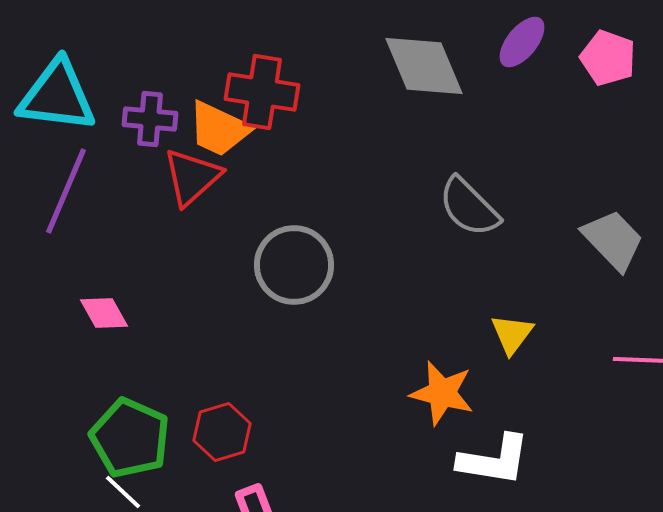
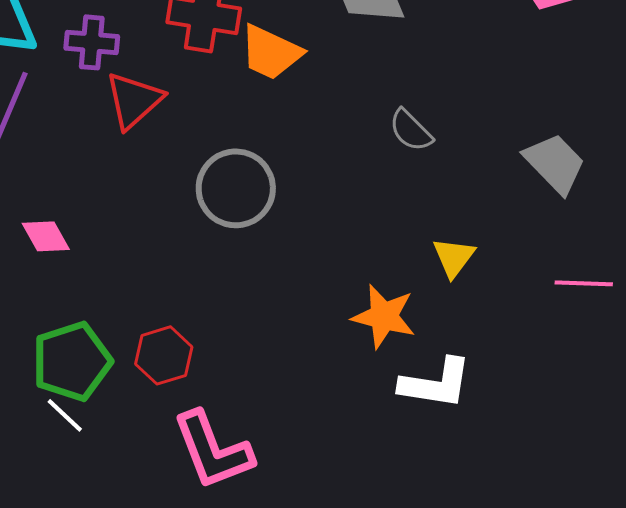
orange trapezoid: (219, 129) -> (271, 52), moved
gray semicircle: (469, 207) -> (411, 130), size x0.7
green pentagon: (130, 438) -> (72, 361), turned 30

